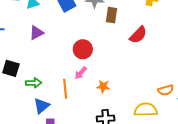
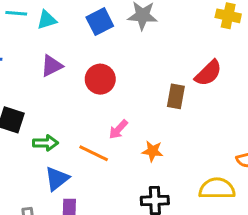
brown rectangle: (112, 15) -> (176, 96), moved
red circle: (83, 49) -> (100, 79), moved
orange line: (65, 89) -> (94, 153), turned -60

